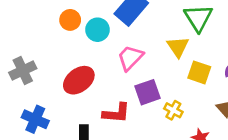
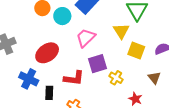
blue cross: (35, 119) -> (29, 79), moved

